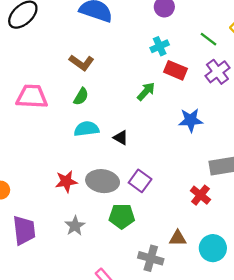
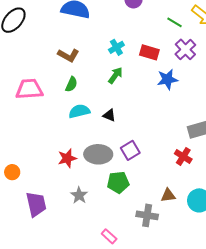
cyan cross: (160, 46) -> (116, 47), moved
green arrow: (146, 91) -> (115, 75), moved
blue star: (191, 120) -> (167, 79), moved
purple square: (140, 181) -> (130, 150), turned 30

